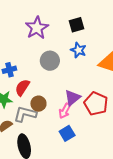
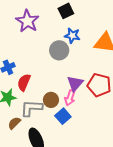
gray circle: (50, 61) -> (59, 50), moved
brown circle: (38, 104) -> (51, 100), moved
blue square: (67, 133) -> (63, 116), moved

